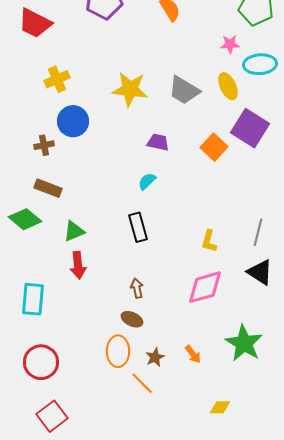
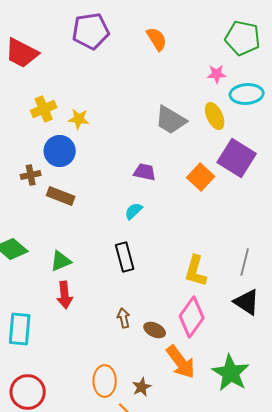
yellow star: (130, 89) -> (79, 119), moved, size x0.6
brown rectangle: (48, 188) -> (61, 196), moved
yellow L-shape: (209, 241) -> (196, 271), size x1.4
pink diamond: (205, 287) -> (192, 317), turned -39
brown ellipse: (132, 319) -> (155, 330), moved
orange arrow: (193, 354) -> (181, 362), moved, size x1.8

